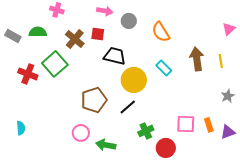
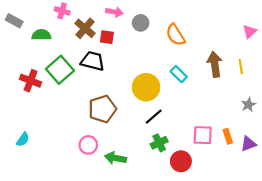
gray rectangle: (13, 36) -> (14, 21), moved
brown cross: (75, 39) -> (85, 28), moved
black trapezoid: (115, 56) -> (93, 61), moved
black line: (128, 107) -> (154, 117), moved
cyan semicircle: (21, 128) -> (23, 139), turned 40

